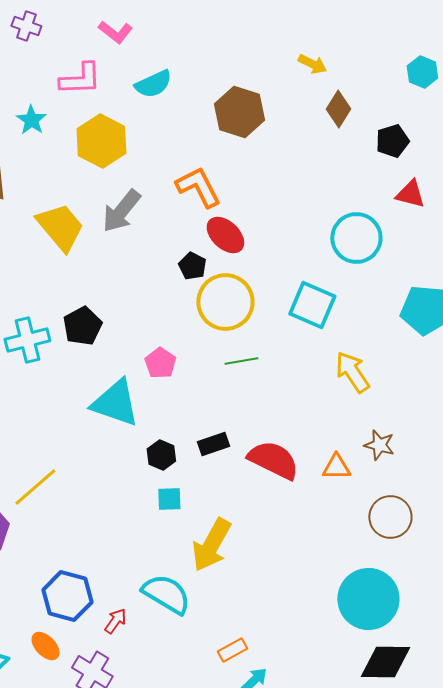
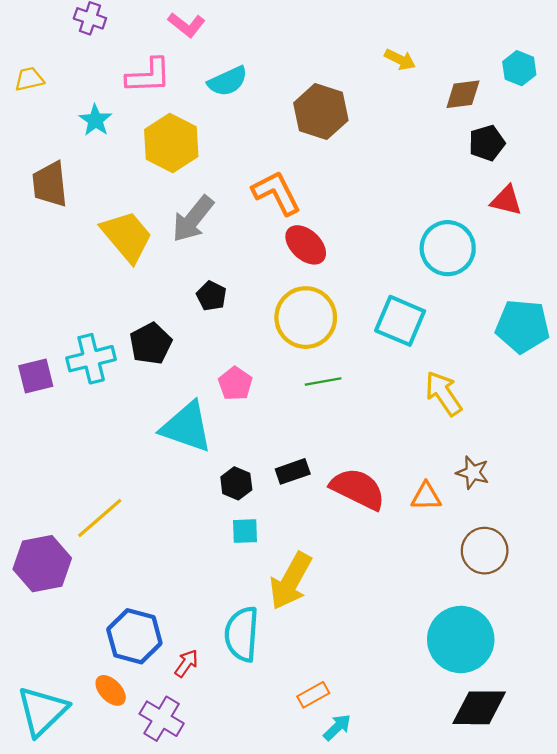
brown diamond: (338, 109) -> (463, 94), moved, turned 51
black pentagon: (192, 266) -> (211, 296), moved
cyan semicircle: (166, 594) -> (242, 634), turned -117

